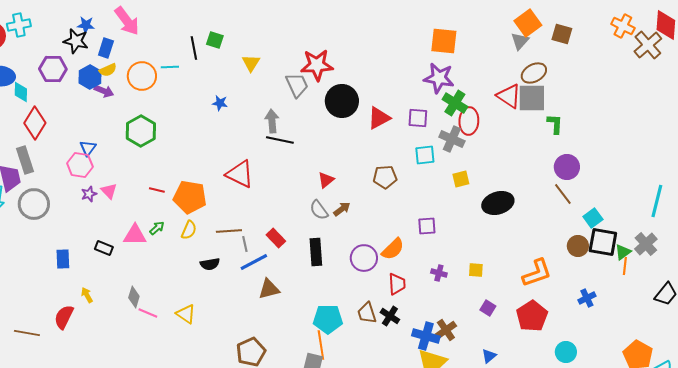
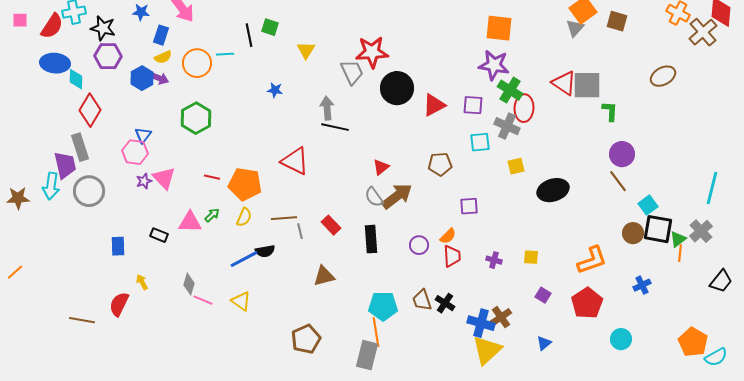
black star: (76, 41) -> (103, 28), moved
brown ellipse: (534, 73) -> (663, 76), moved
blue hexagon: (90, 77) -> (142, 78), moved
pink triangle: (109, 191) -> (164, 178), size x1.4
brown arrow: (342, 209) -> (397, 196), size x1.8
purple square: (427, 226) -> (469, 206), moved
orange semicircle: (393, 249) -> (448, 236), size x0.7
purple circle: (364, 258) -> (419, 245), size x0.7
blue line: (254, 262) -> (244, 259), moved
red trapezoid: (397, 284) -> (452, 256), moved

